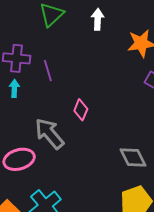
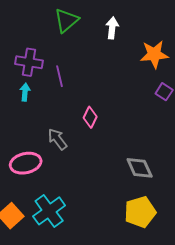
gray arrow: (49, 134) -> (57, 139), size x0.7

